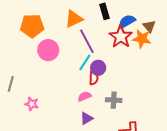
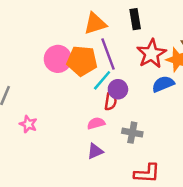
blue semicircle: (127, 21) -> (163, 84), moved
orange pentagon: (32, 26) -> (82, 61), moved

